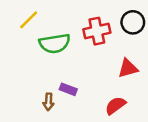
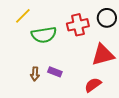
red triangle: (128, 68) -> (103, 55), size x1.4
brown arrow: (48, 102) -> (35, 74), moved

